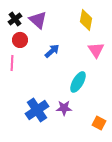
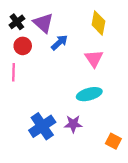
pink triangle: (96, 50) -> (94, 59), moved
blue arrow: (52, 51) -> (59, 42), moved
cyan ellipse: (78, 82) -> (89, 94), turned 45

